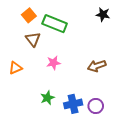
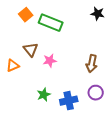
brown triangle: (33, 39) -> (31, 50), moved
brown arrow: (97, 66) -> (92, 64), turned -60
purple circle: (96, 106) -> (96, 93), moved

